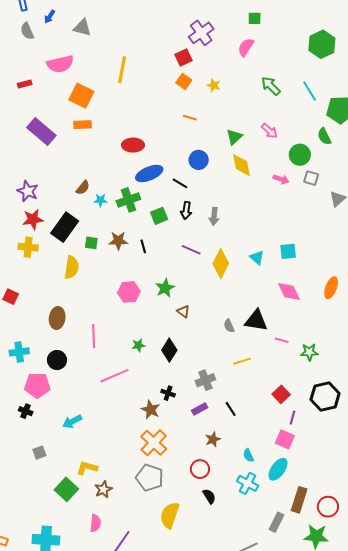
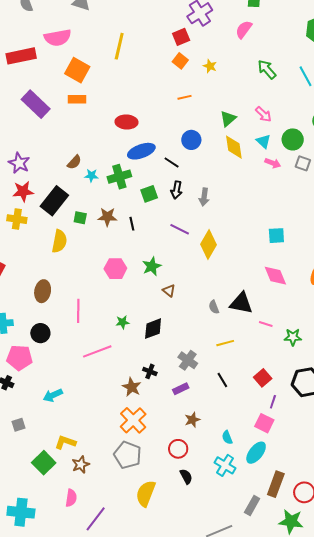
red rectangle: (25, 84) -> (21, 56), size x2.0
orange line: (190, 118) -> (185, 97), turned -32
cyan triangle: (257, 258) -> (263, 141), moved
black diamond: (169, 350) -> (153, 329), turned 35
gray cross: (205, 380) -> (188, 360), turned -36
black line: (231, 409) -> (222, 380), moved

